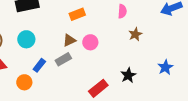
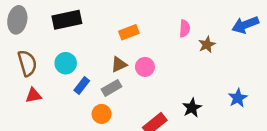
brown star: (135, 34) -> (207, 45), moved
blue rectangle: (39, 65) -> (82, 85), moved
orange circle: (24, 82) -> (102, 114), moved

